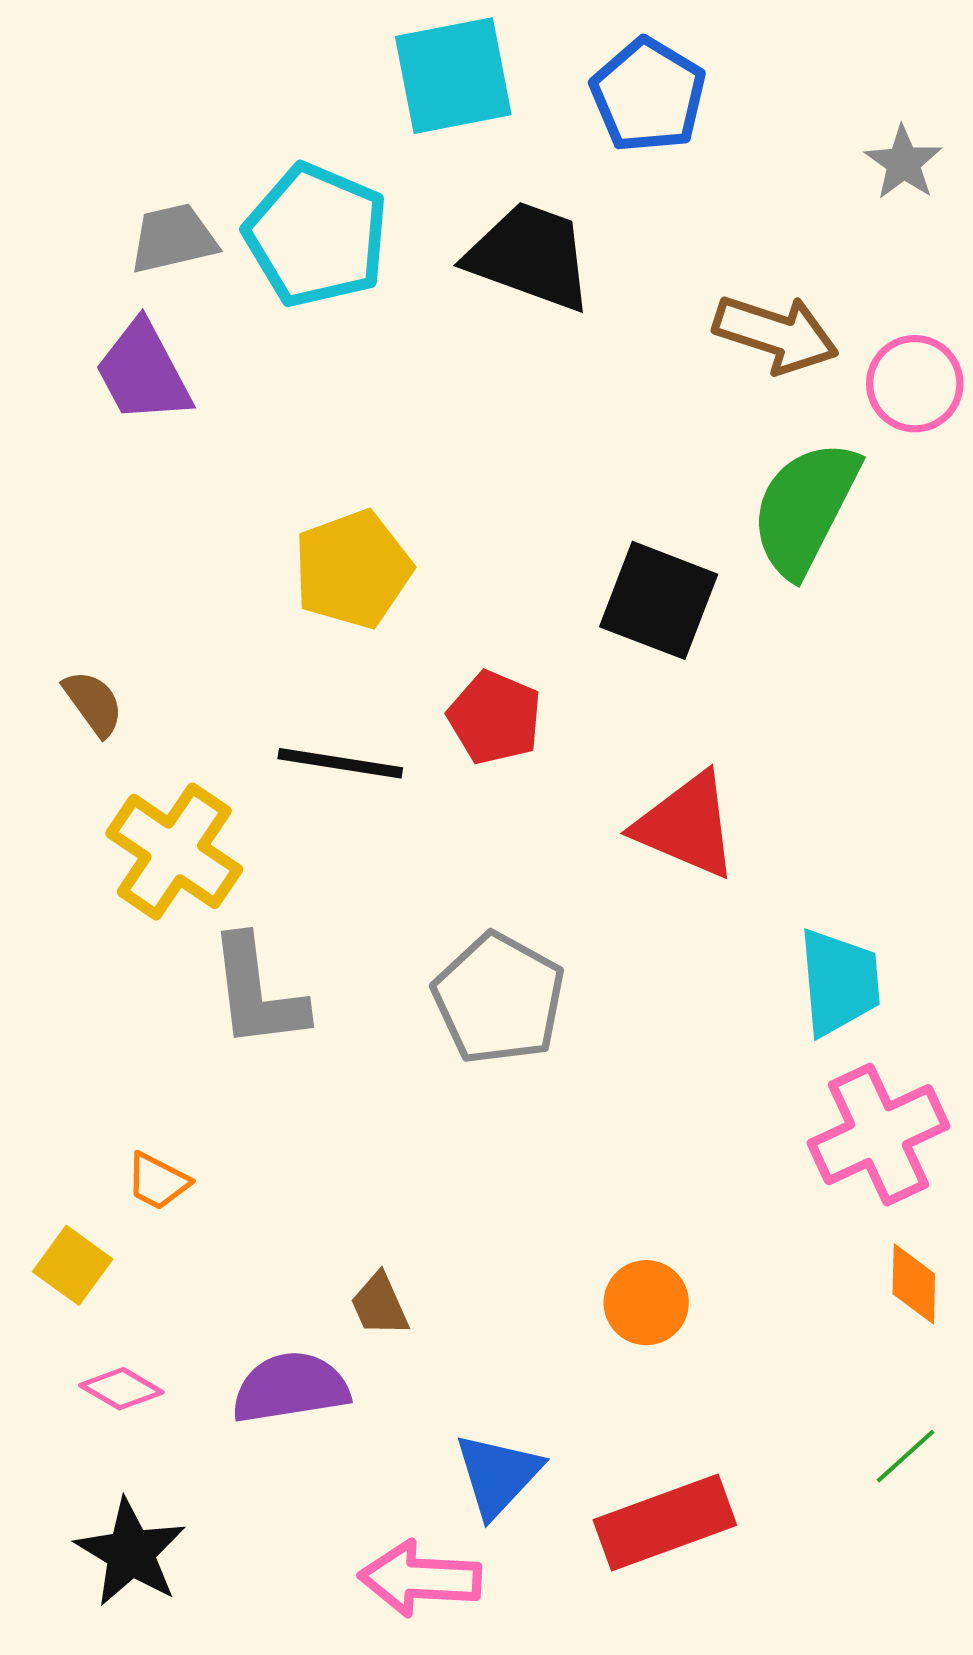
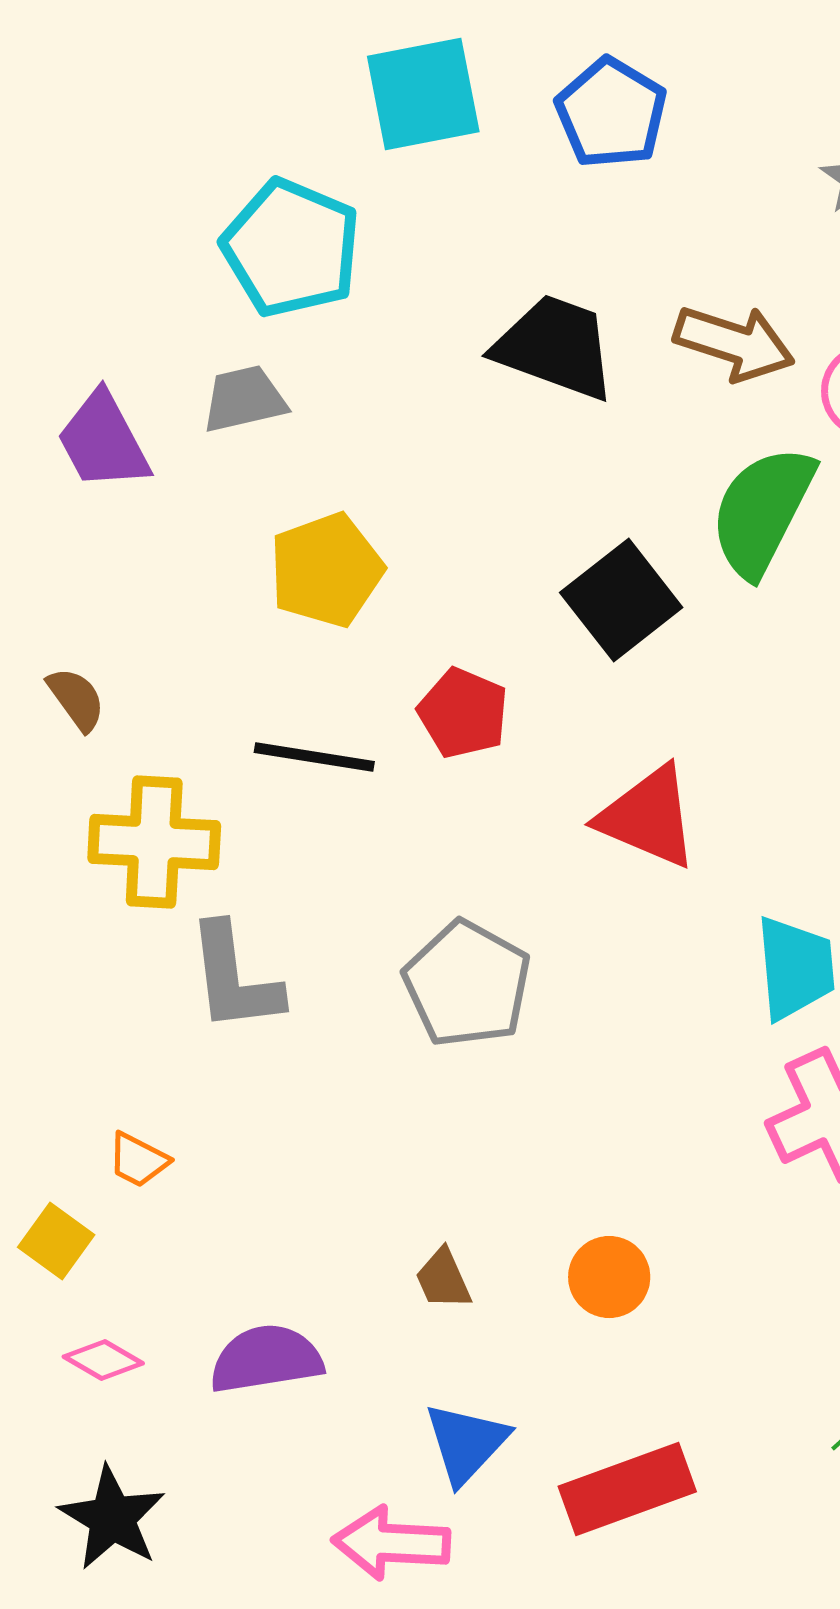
gray trapezoid: (173, 238) -> (244, 399), moved
black trapezoid: (530, 256) -> (555, 347), moved
purple trapezoid: (143, 372) -> (103, 441), moved
black square: (659, 600) -> (621, 600), turned 31
yellow cross: (174, 851) -> (154, 842), turned -31
brown trapezoid: (380, 1305) -> (443, 1279), moved

